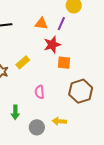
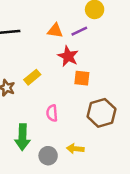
purple line: (61, 24) -> (79, 31), turned 40
red star: (52, 45) -> (68, 56), turned -30
green arrow: (15, 112) -> (22, 137), size x1.5

